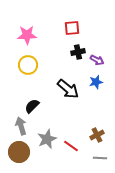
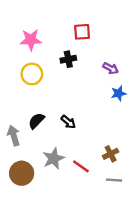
black cross: (78, 52) -> (68, 59), moved
blue star: (96, 82) -> (119, 93), moved
black arrow: (68, 89) -> (68, 122), moved, size x0.6
gray arrow: (21, 126) -> (14, 136), moved

